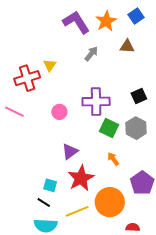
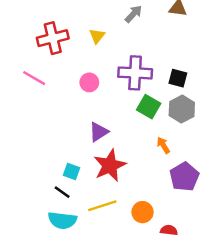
yellow triangle: (50, 65) -> (97, 36), moved
black square: (139, 96) -> (178, 78), moved, turned 35
orange arrow: (113, 159) -> (163, 145), moved
orange circle: (110, 202) -> (143, 212), moved, size x0.6

